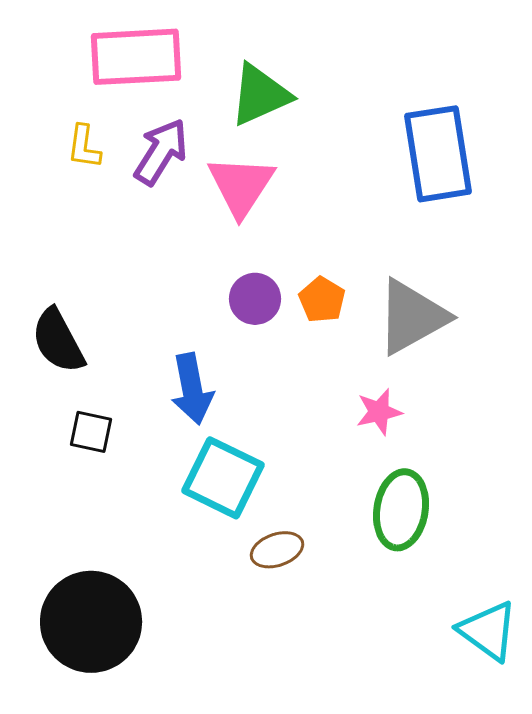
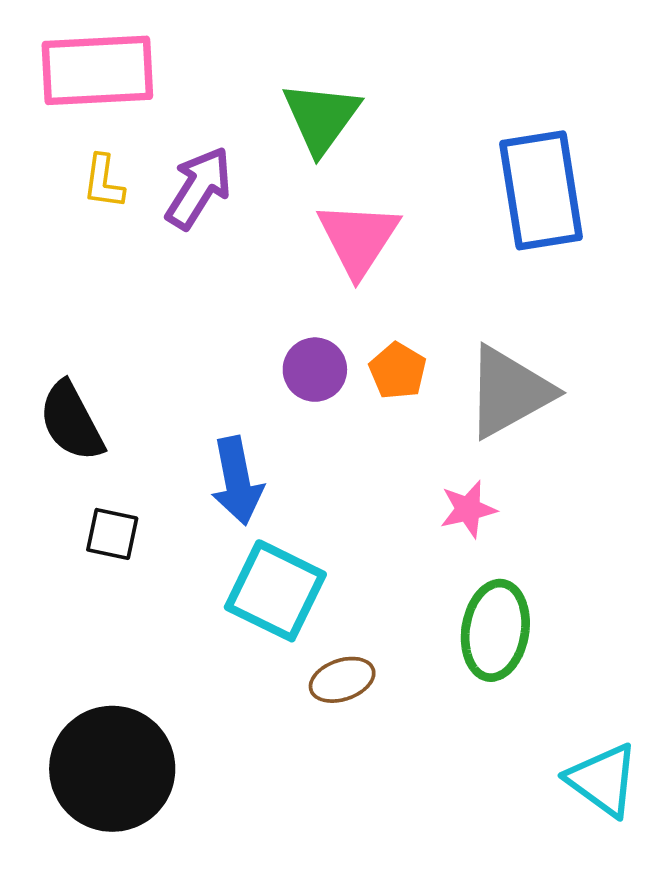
pink rectangle: (136, 57) -> (97, 70), moved
green triangle: (260, 95) -> (321, 117), turned -30
pink triangle: (241, 186) -> (358, 239), moved

